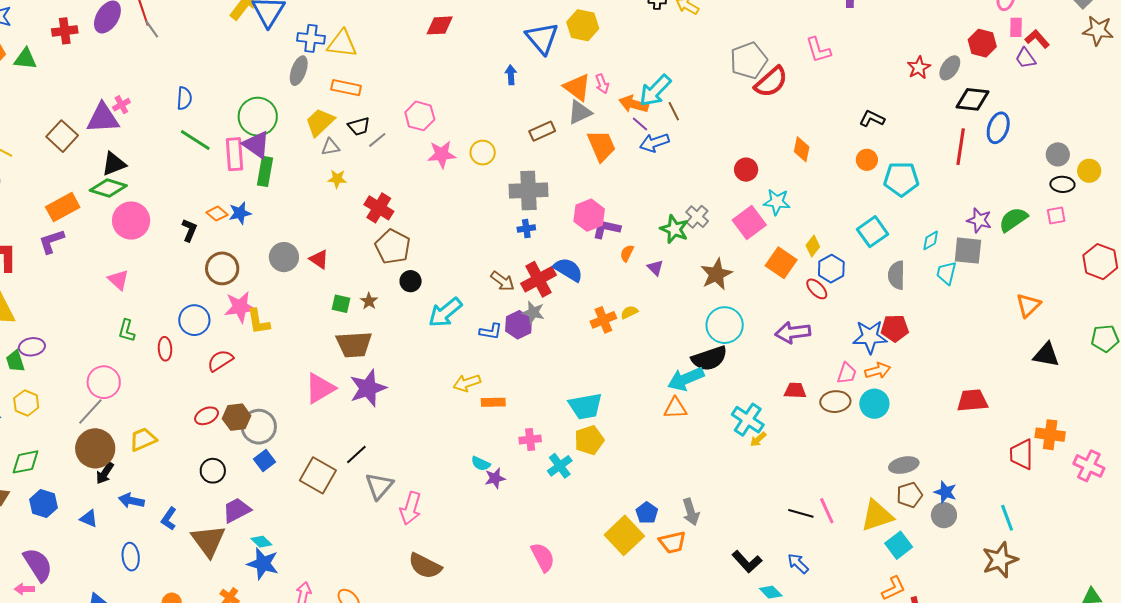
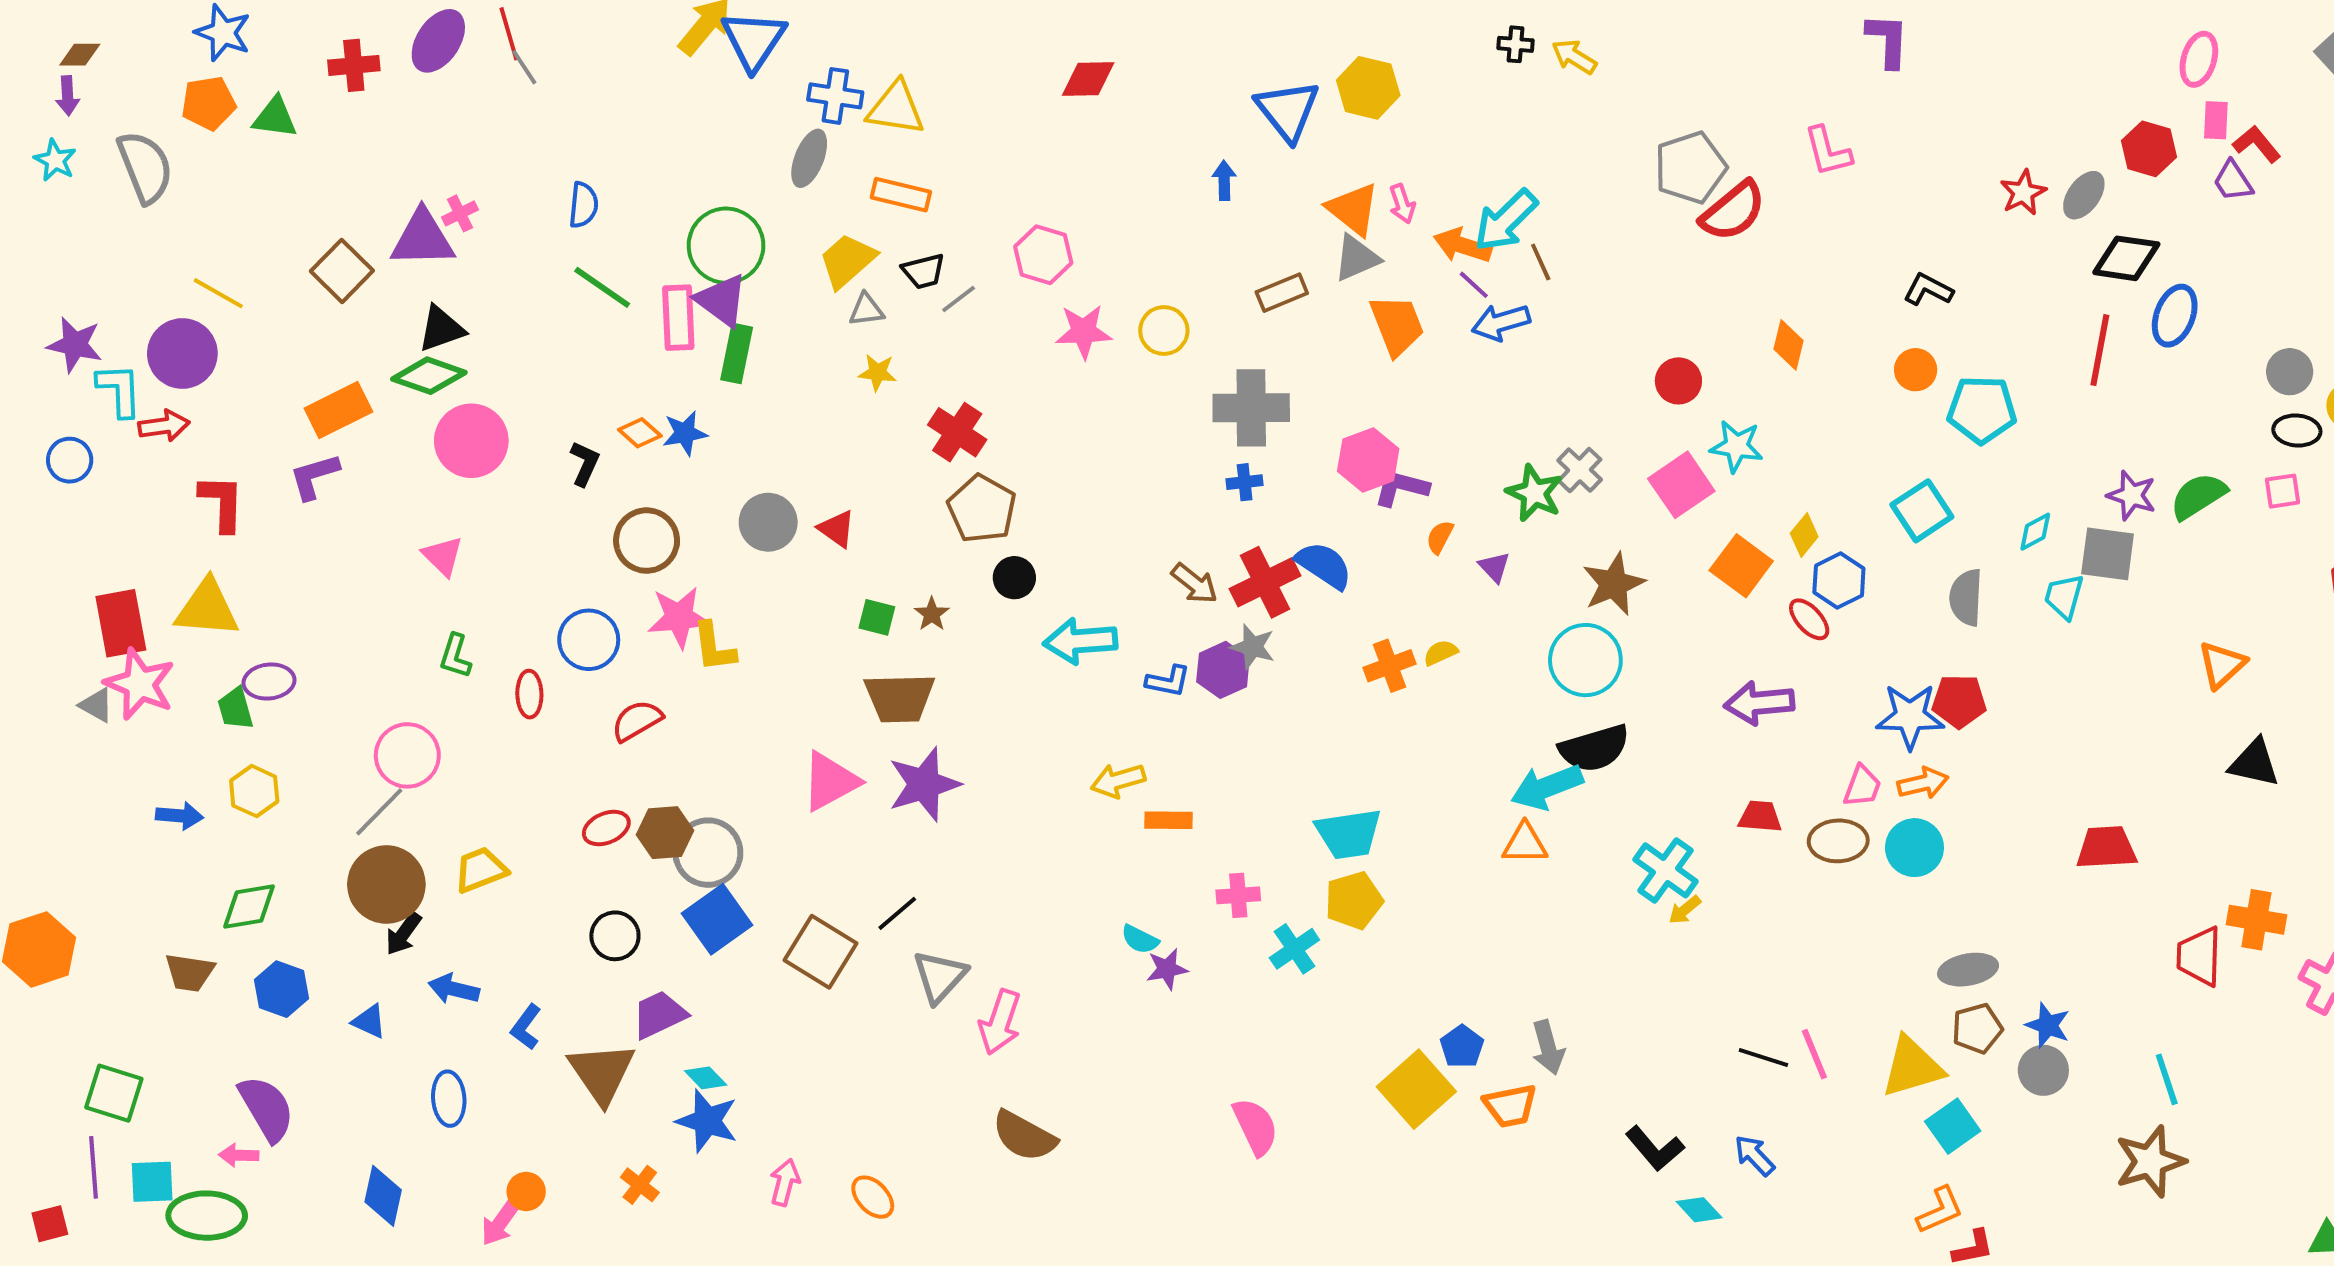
cyan arrow: (445, 312) -> (1080, 641), turned 33
cyan circle: (725, 325) -> (1585, 660), moved
blue square: (265, 461) -> (717, 919), size x1.6

